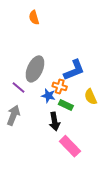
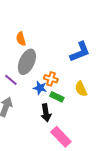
orange semicircle: (34, 18) -> (21, 39), moved
blue L-shape: (74, 70) -> (80, 52), moved

